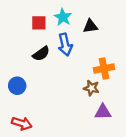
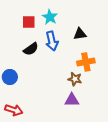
black triangle: (90, 26) -> (80, 34), moved
purple triangle: (103, 112) -> (72, 100), moved

